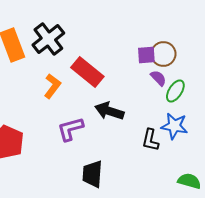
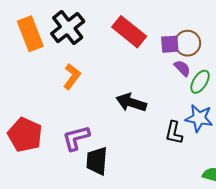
red rectangle: (87, 72) -> (129, 32), moved
purple L-shape: (70, 129) -> (76, 138), moved
black trapezoid: (92, 174) -> (97, 161), moved

